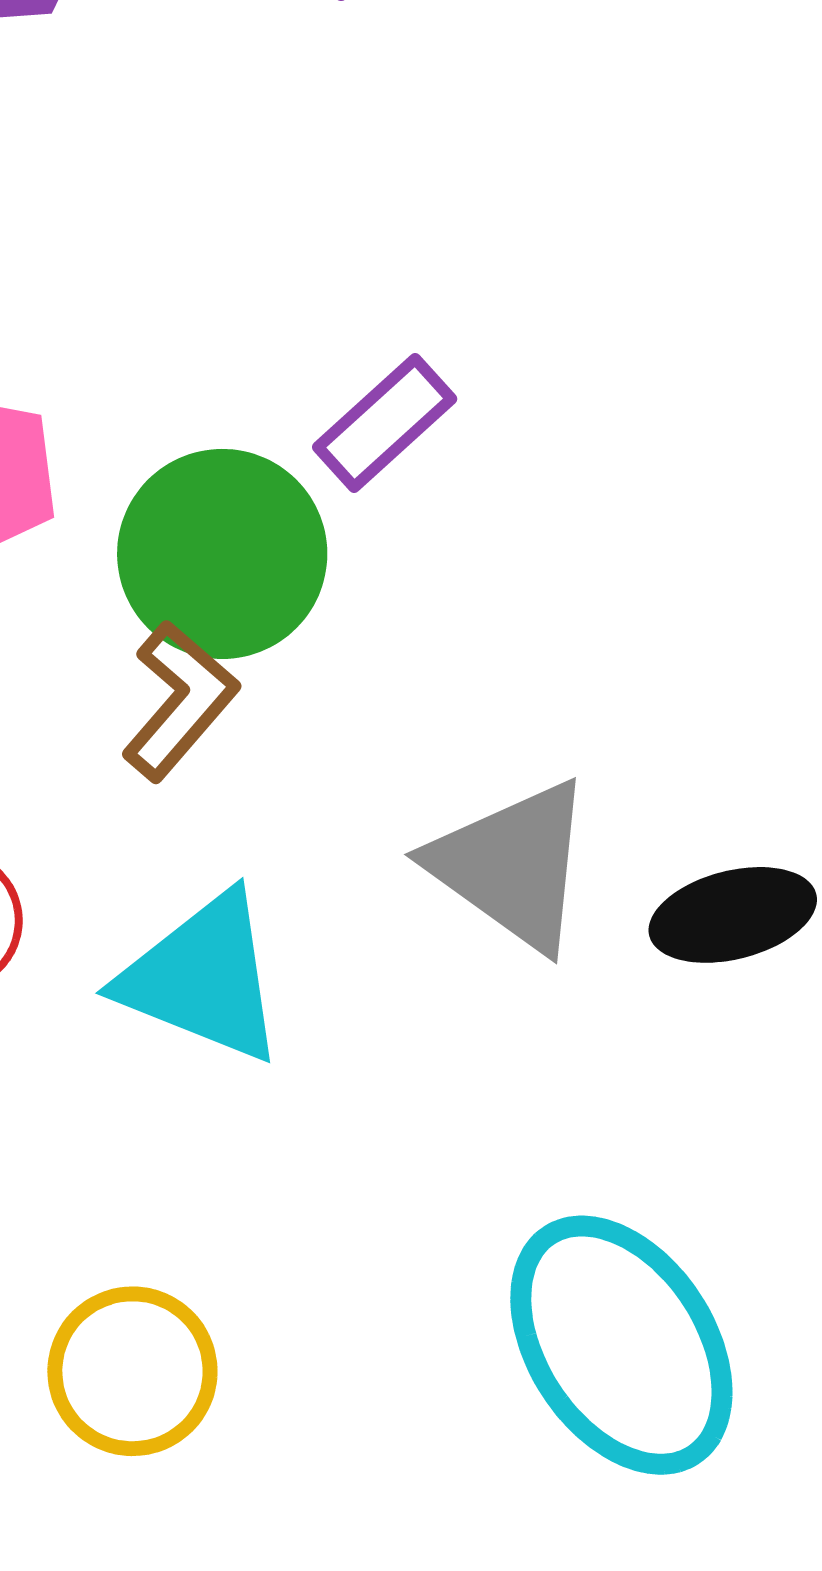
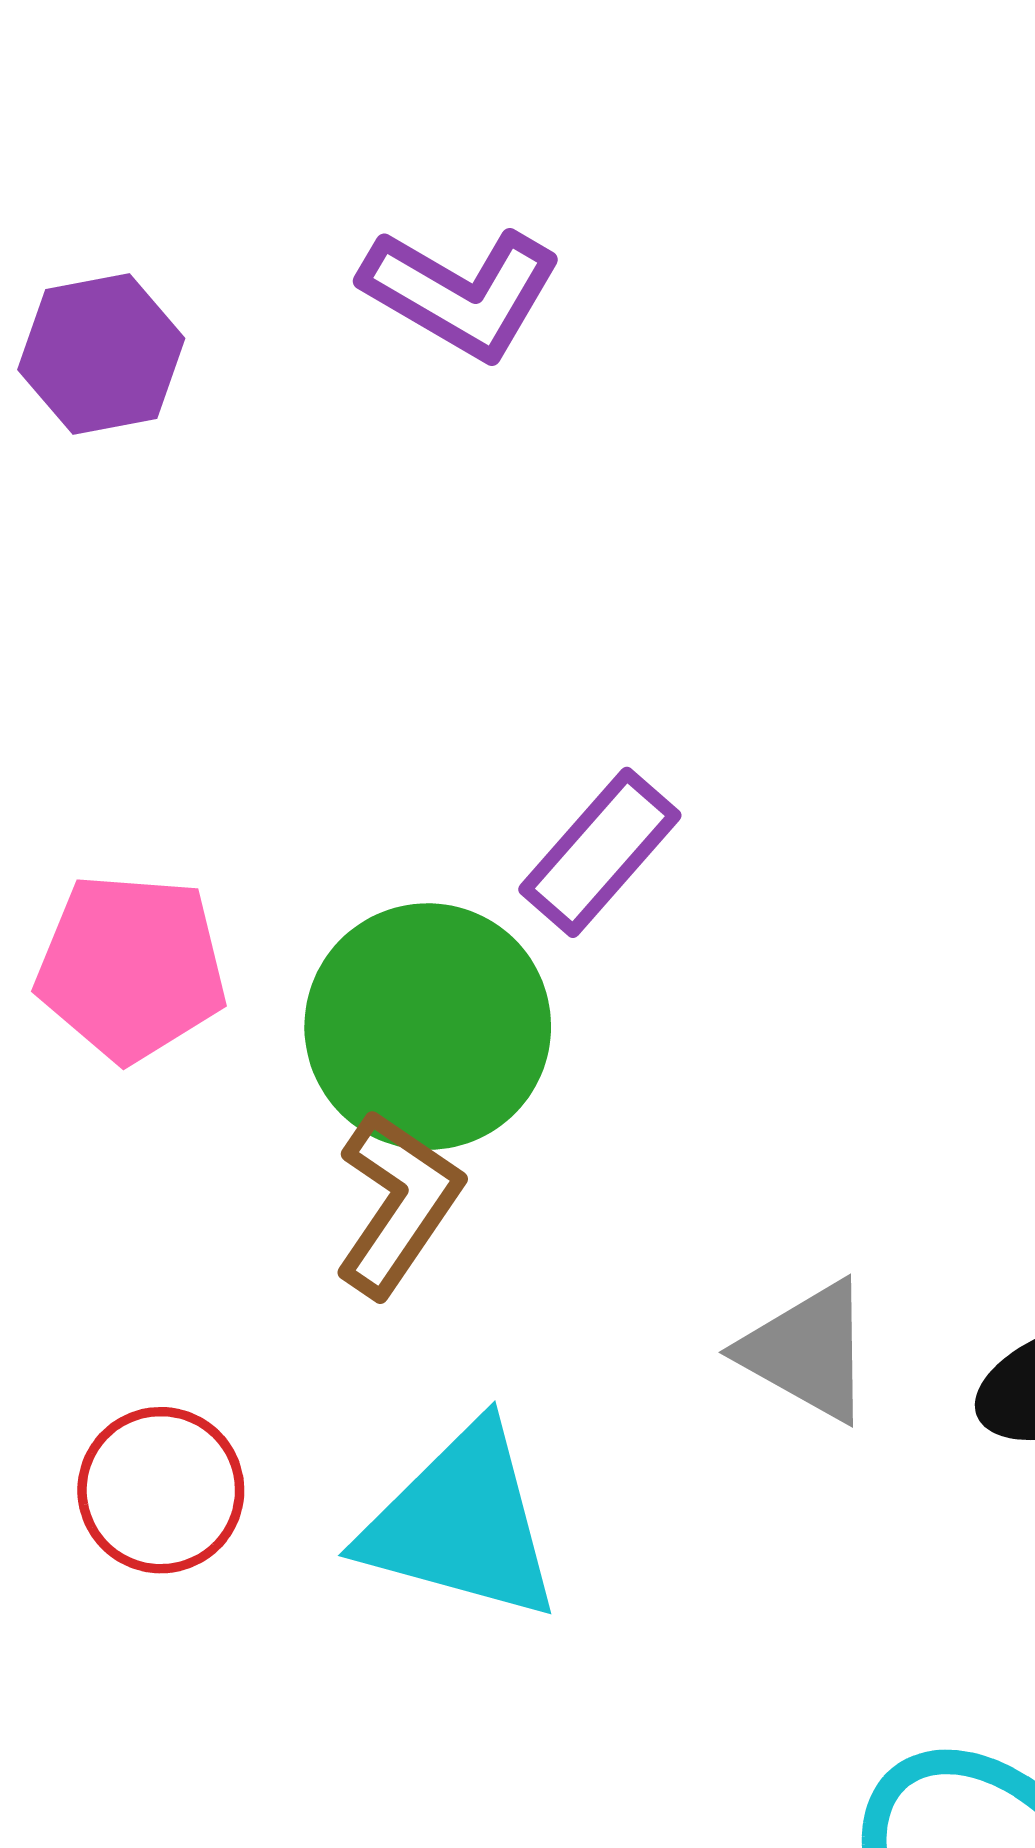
gray triangle: (512, 865) -> (807, 1351), size x0.7

